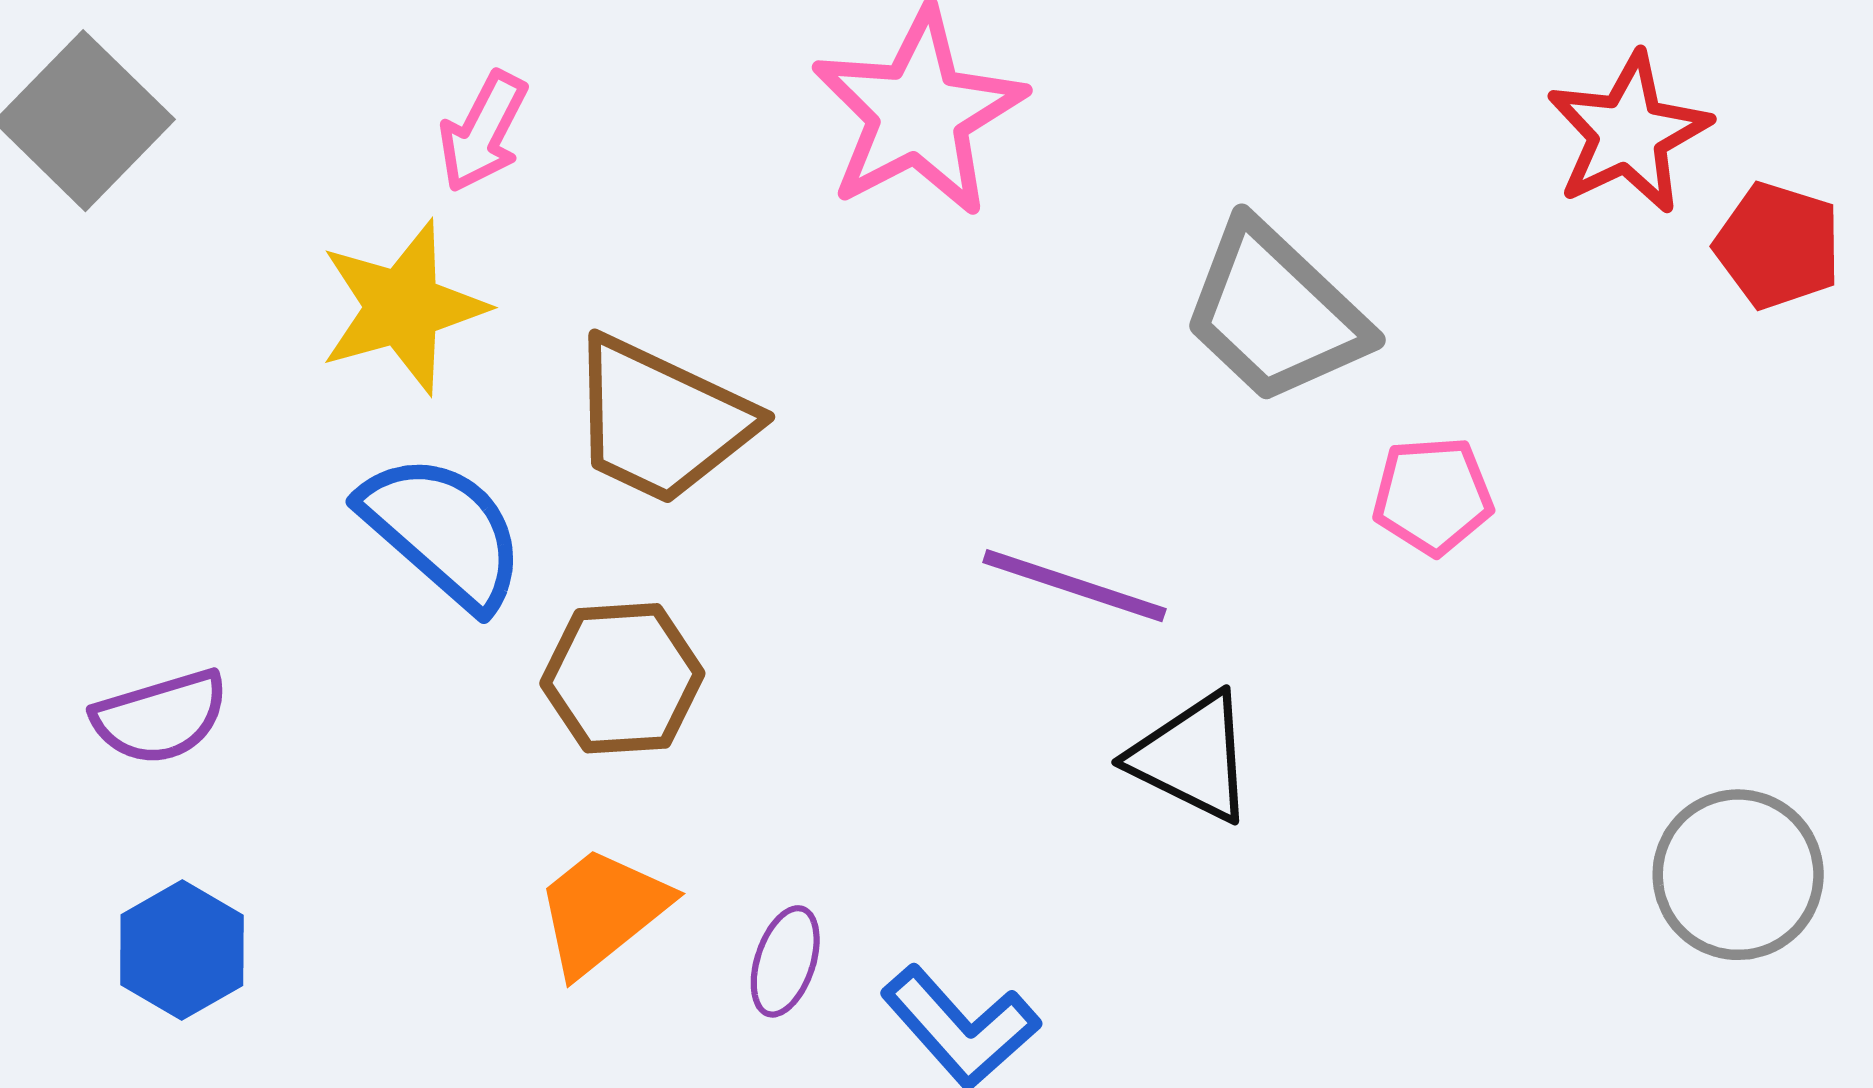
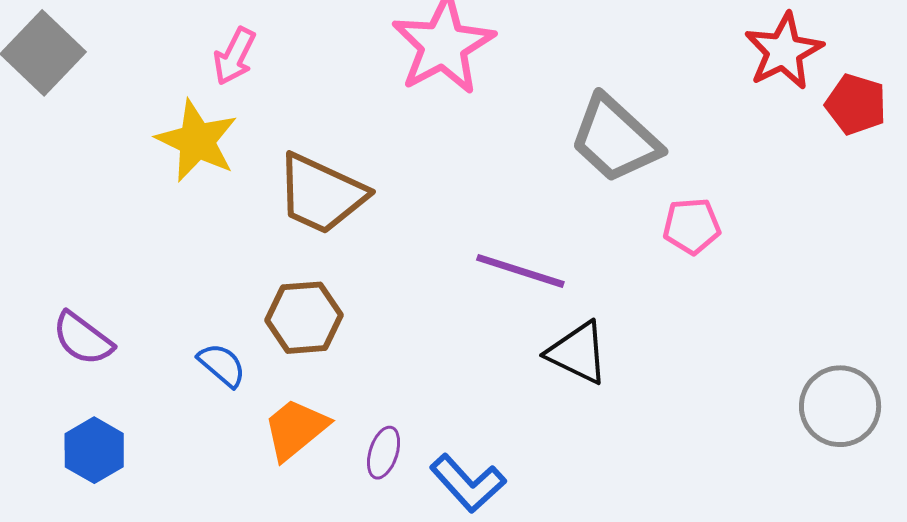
yellow star: (403, 307) -> (197, 141), turned -30
blue semicircle: (443, 531) -> (222, 365), moved, size x0.6
purple semicircle: (160, 717) -> (83, 339), turned 54

